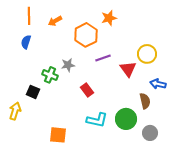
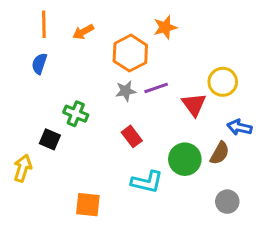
gray star: (68, 65) -> (126, 91), moved
brown semicircle: (145, 101) -> (220, 153), turned 42
green circle: (126, 119) -> (185, 159), moved

